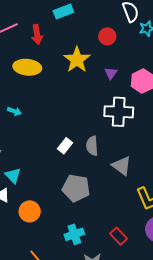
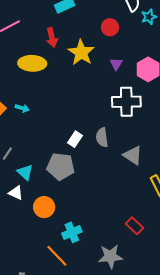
red arrow: (37, 34) -> (52, 37), moved
gray pentagon: (76, 188) -> (61, 166), moved
cyan cross: (74, 234) -> (72, 232), moved

